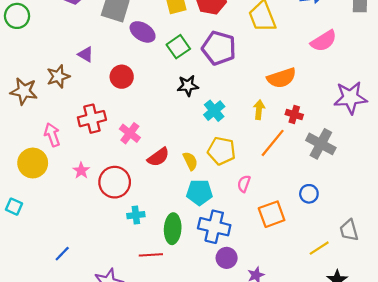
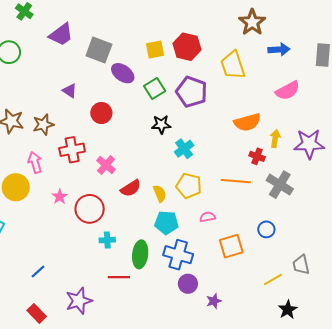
brown star: (58, 76) -> (43, 124), moved
yellow arrow: (259, 110) -> (275, 139), moved
orange line: (273, 143) -> (236, 181), turned 52
pink semicircle: (244, 184) -> (207, 217), turned 56

